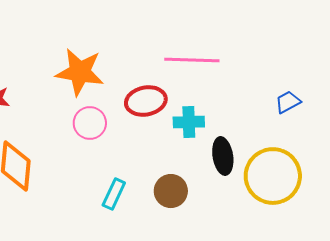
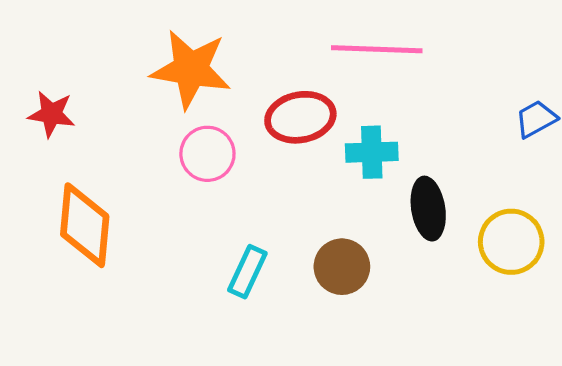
yellow circle: (273, 176) -> (511, 242), size x0.7

